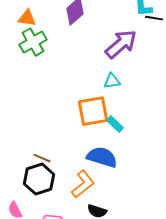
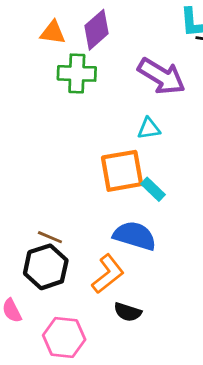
orange triangle: (27, 18) -> (53, 32), moved
green cross: (33, 42) -> (77, 73), moved, turned 32
purple arrow: (121, 44) -> (161, 76), turned 72

